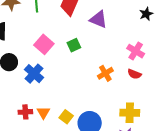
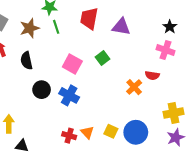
black star: (146, 14) -> (170, 27), moved
orange cross: (105, 73) -> (134, 87), moved
red semicircle: (134, 74) -> (152, 75), moved
red cross: (25, 112) -> (69, 136), turned 32

